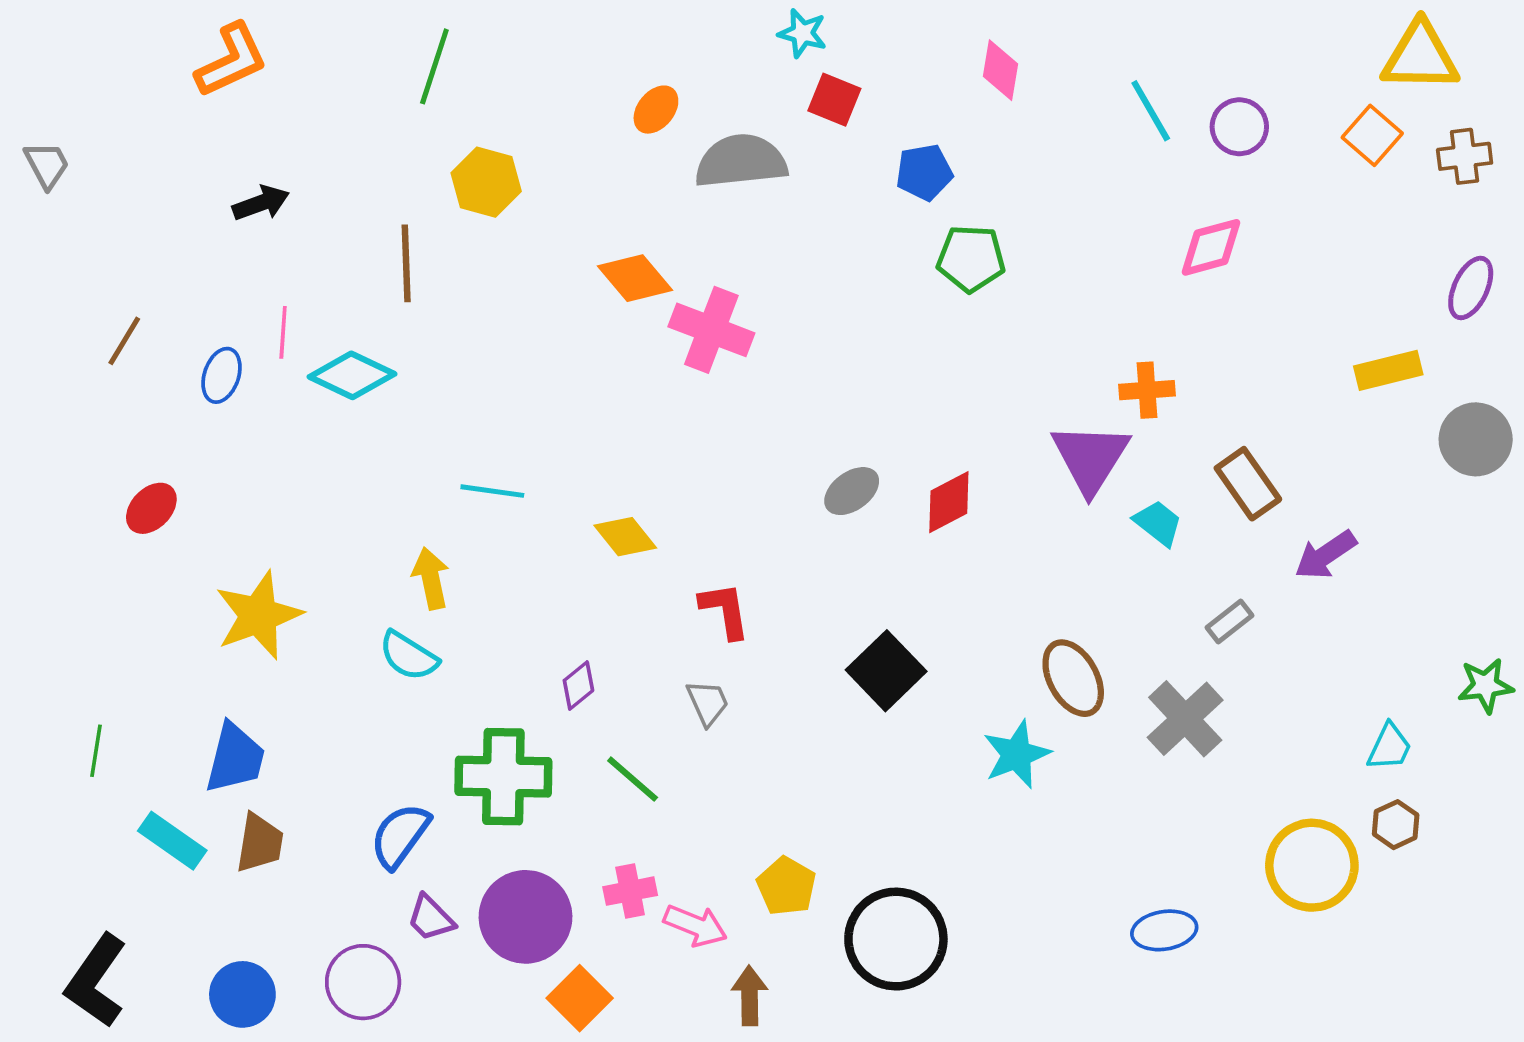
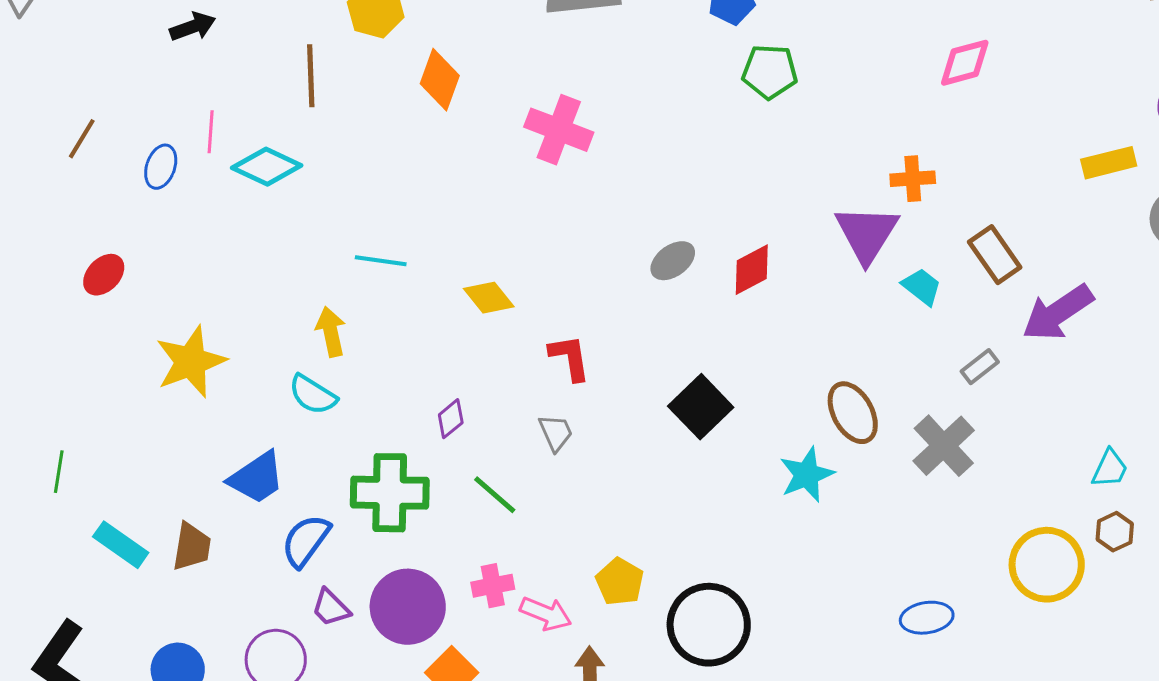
orange diamond: (635, 278) -> (440, 80), moved, turned 60
purple arrow: (1325, 555) -> (1058, 313), size x1.4
blue trapezoid: (235, 758) -> (257, 478), moved, turned 42

